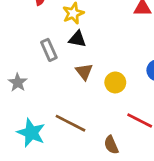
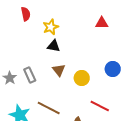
gray rectangle: (49, 50) -> (30, 75), moved

